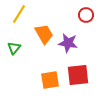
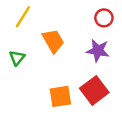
purple star: (68, 43) -> (98, 51), moved
red square: (78, 75) -> (94, 90), turned -30

